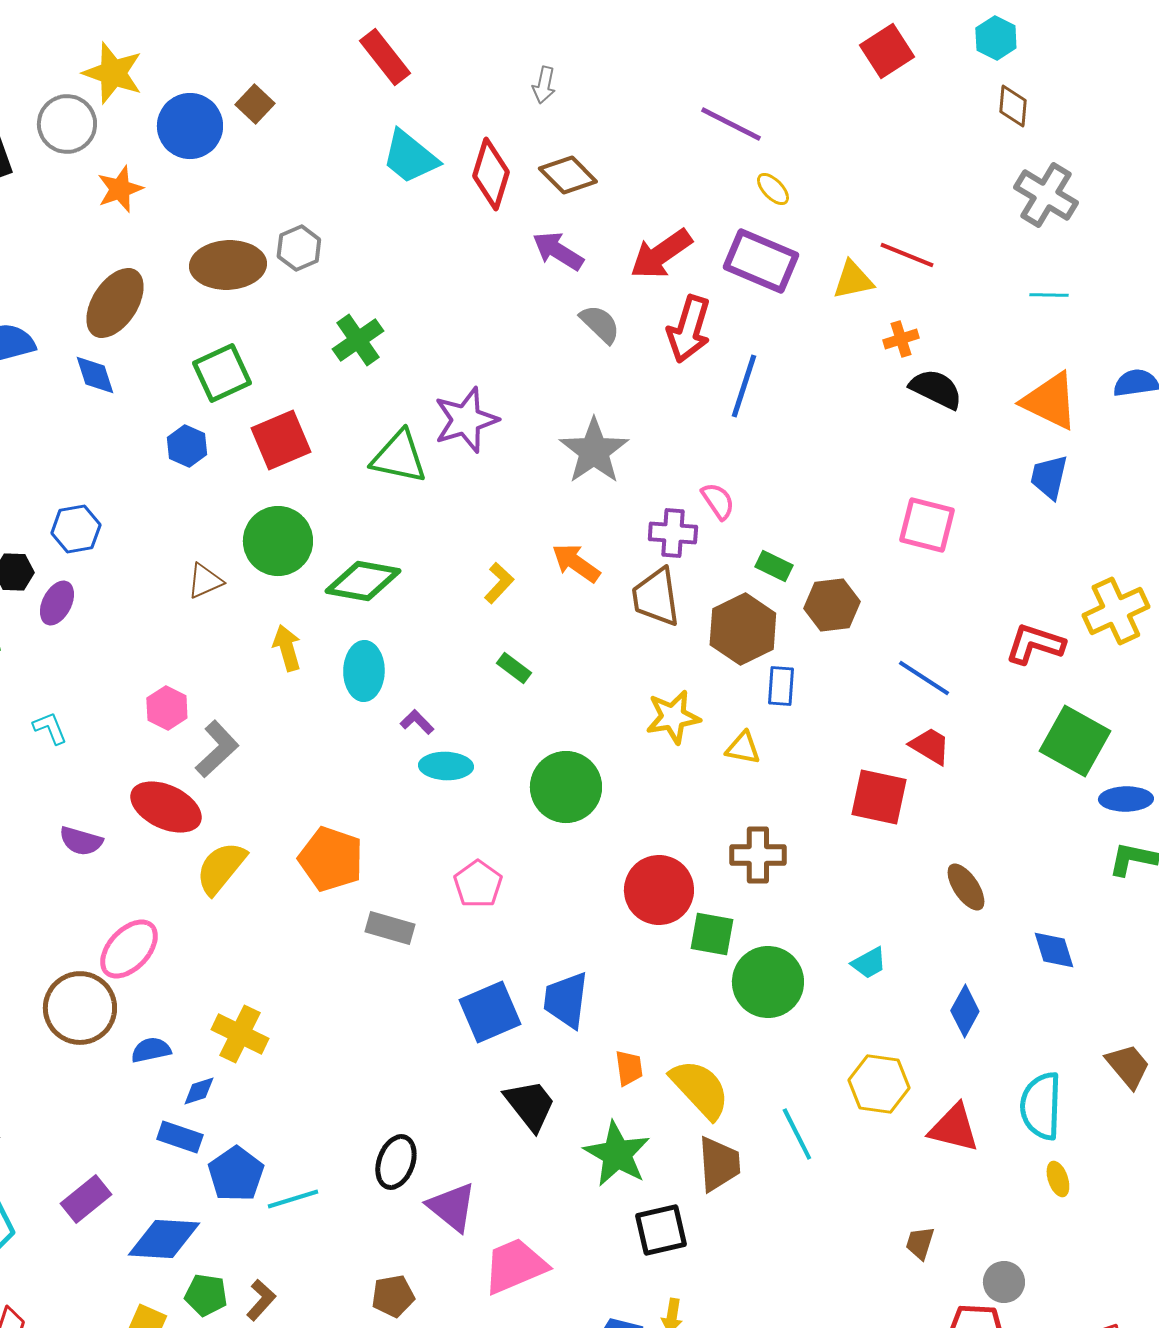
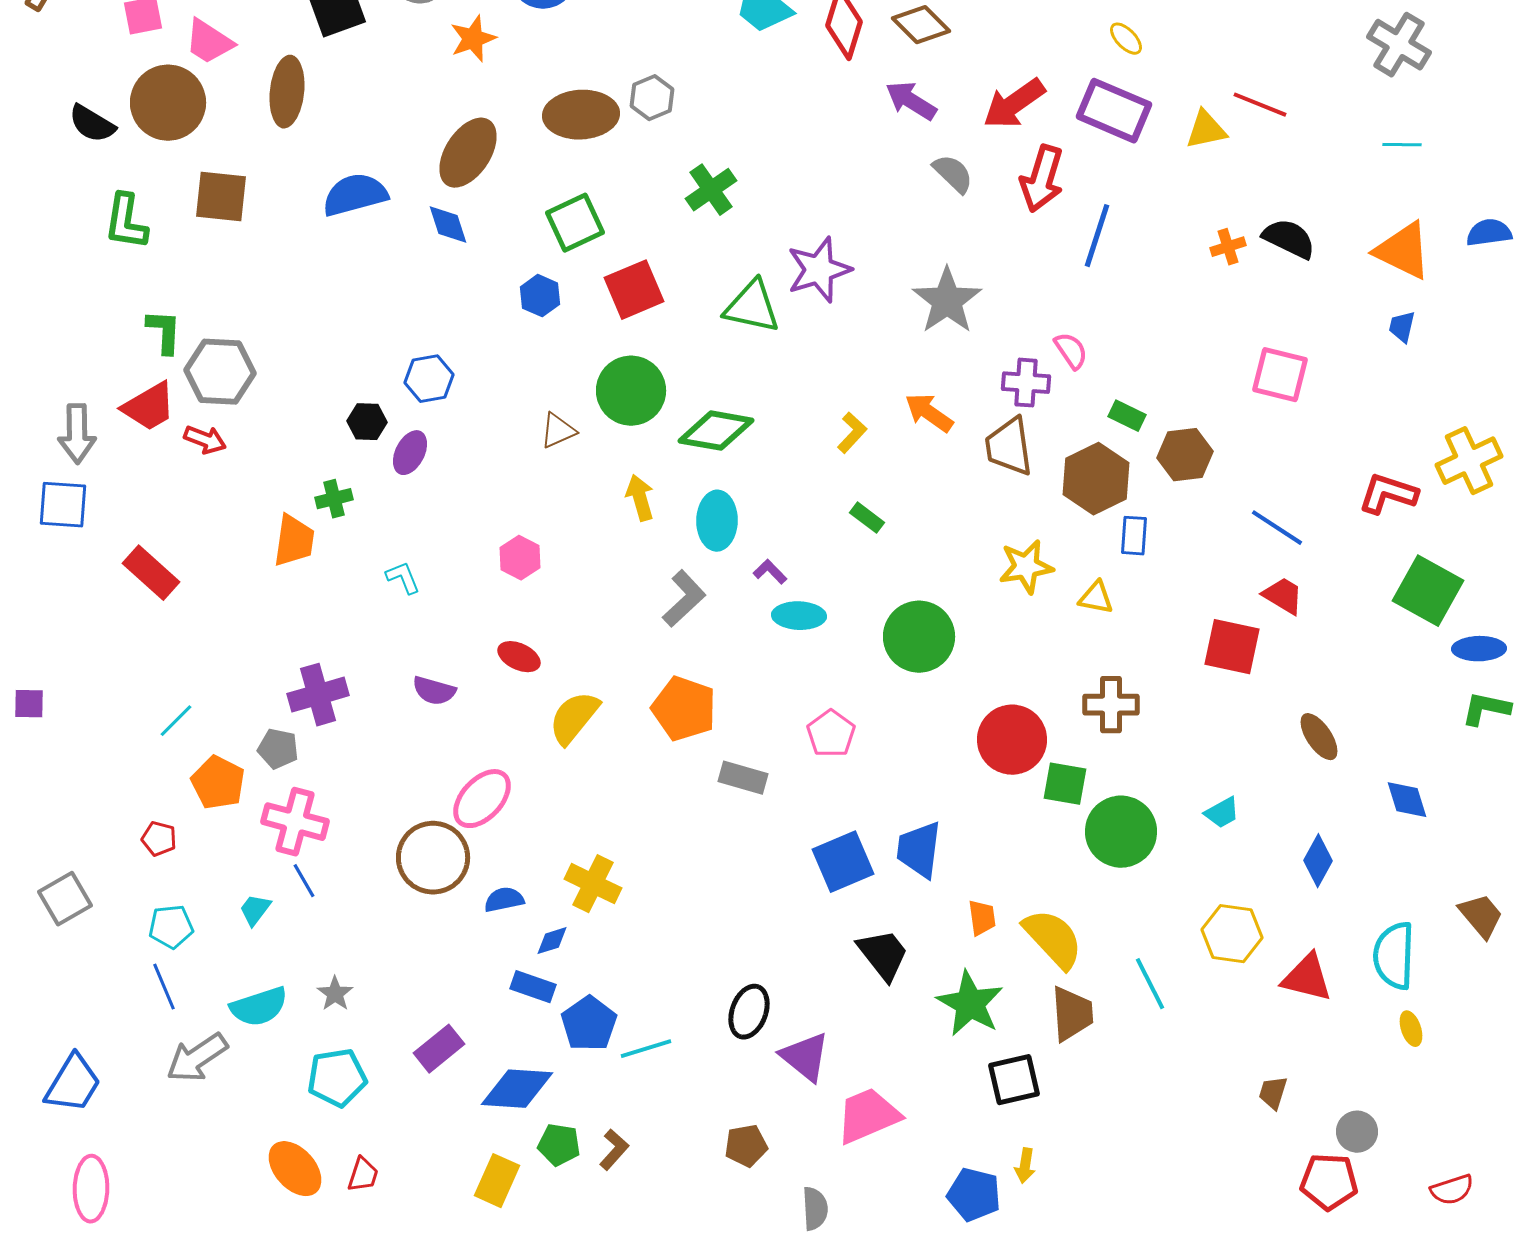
orange cross: (901, 339) -> (1228, 247), moved
blue trapezoid: (1049, 477) -> (1402, 327), size x0.7
gray L-shape: (217, 749) -> (684, 599), moved
red ellipse: (166, 807) -> (519, 657), size x0.6

